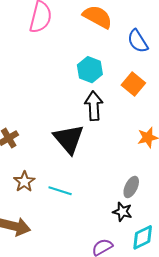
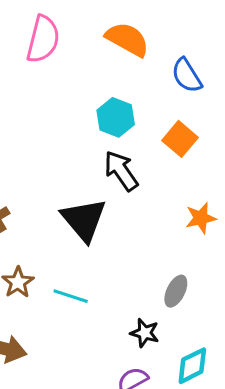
black arrow: (94, 106) -> (121, 171), turned -32
black star: (122, 212) -> (145, 333), moved

